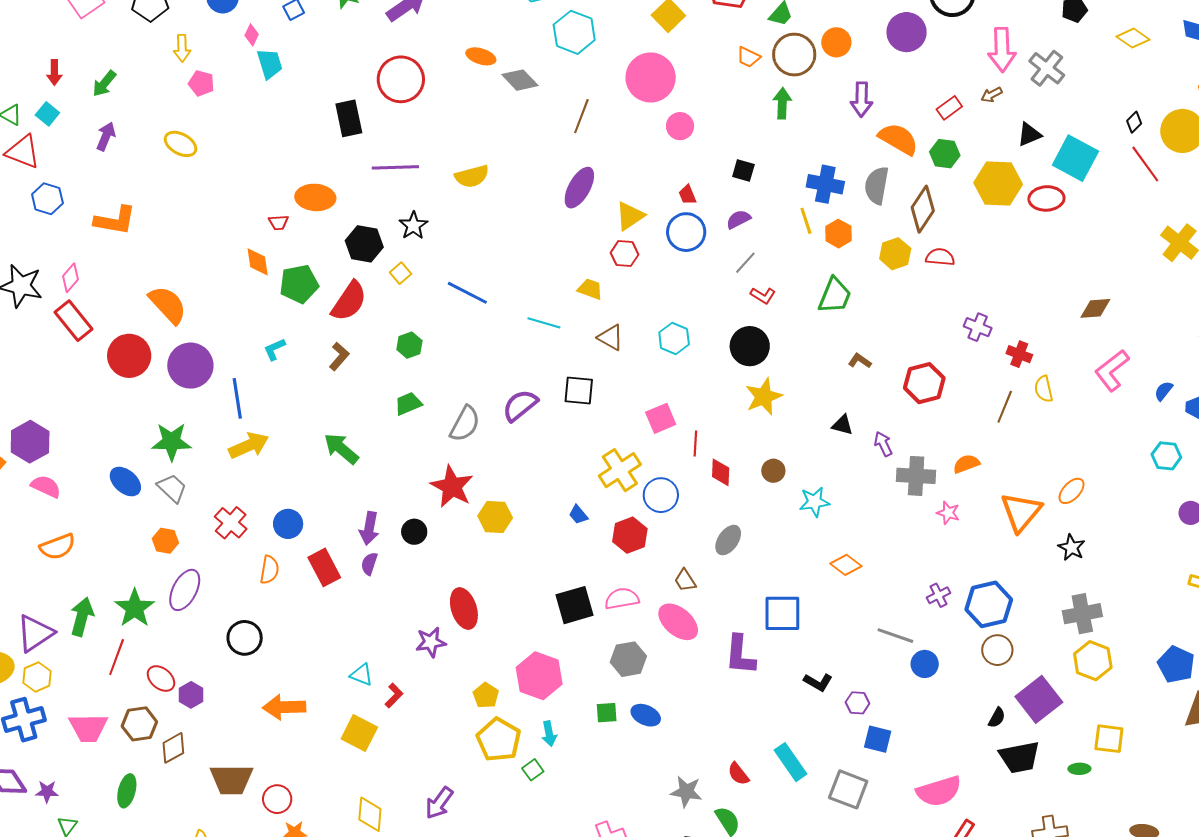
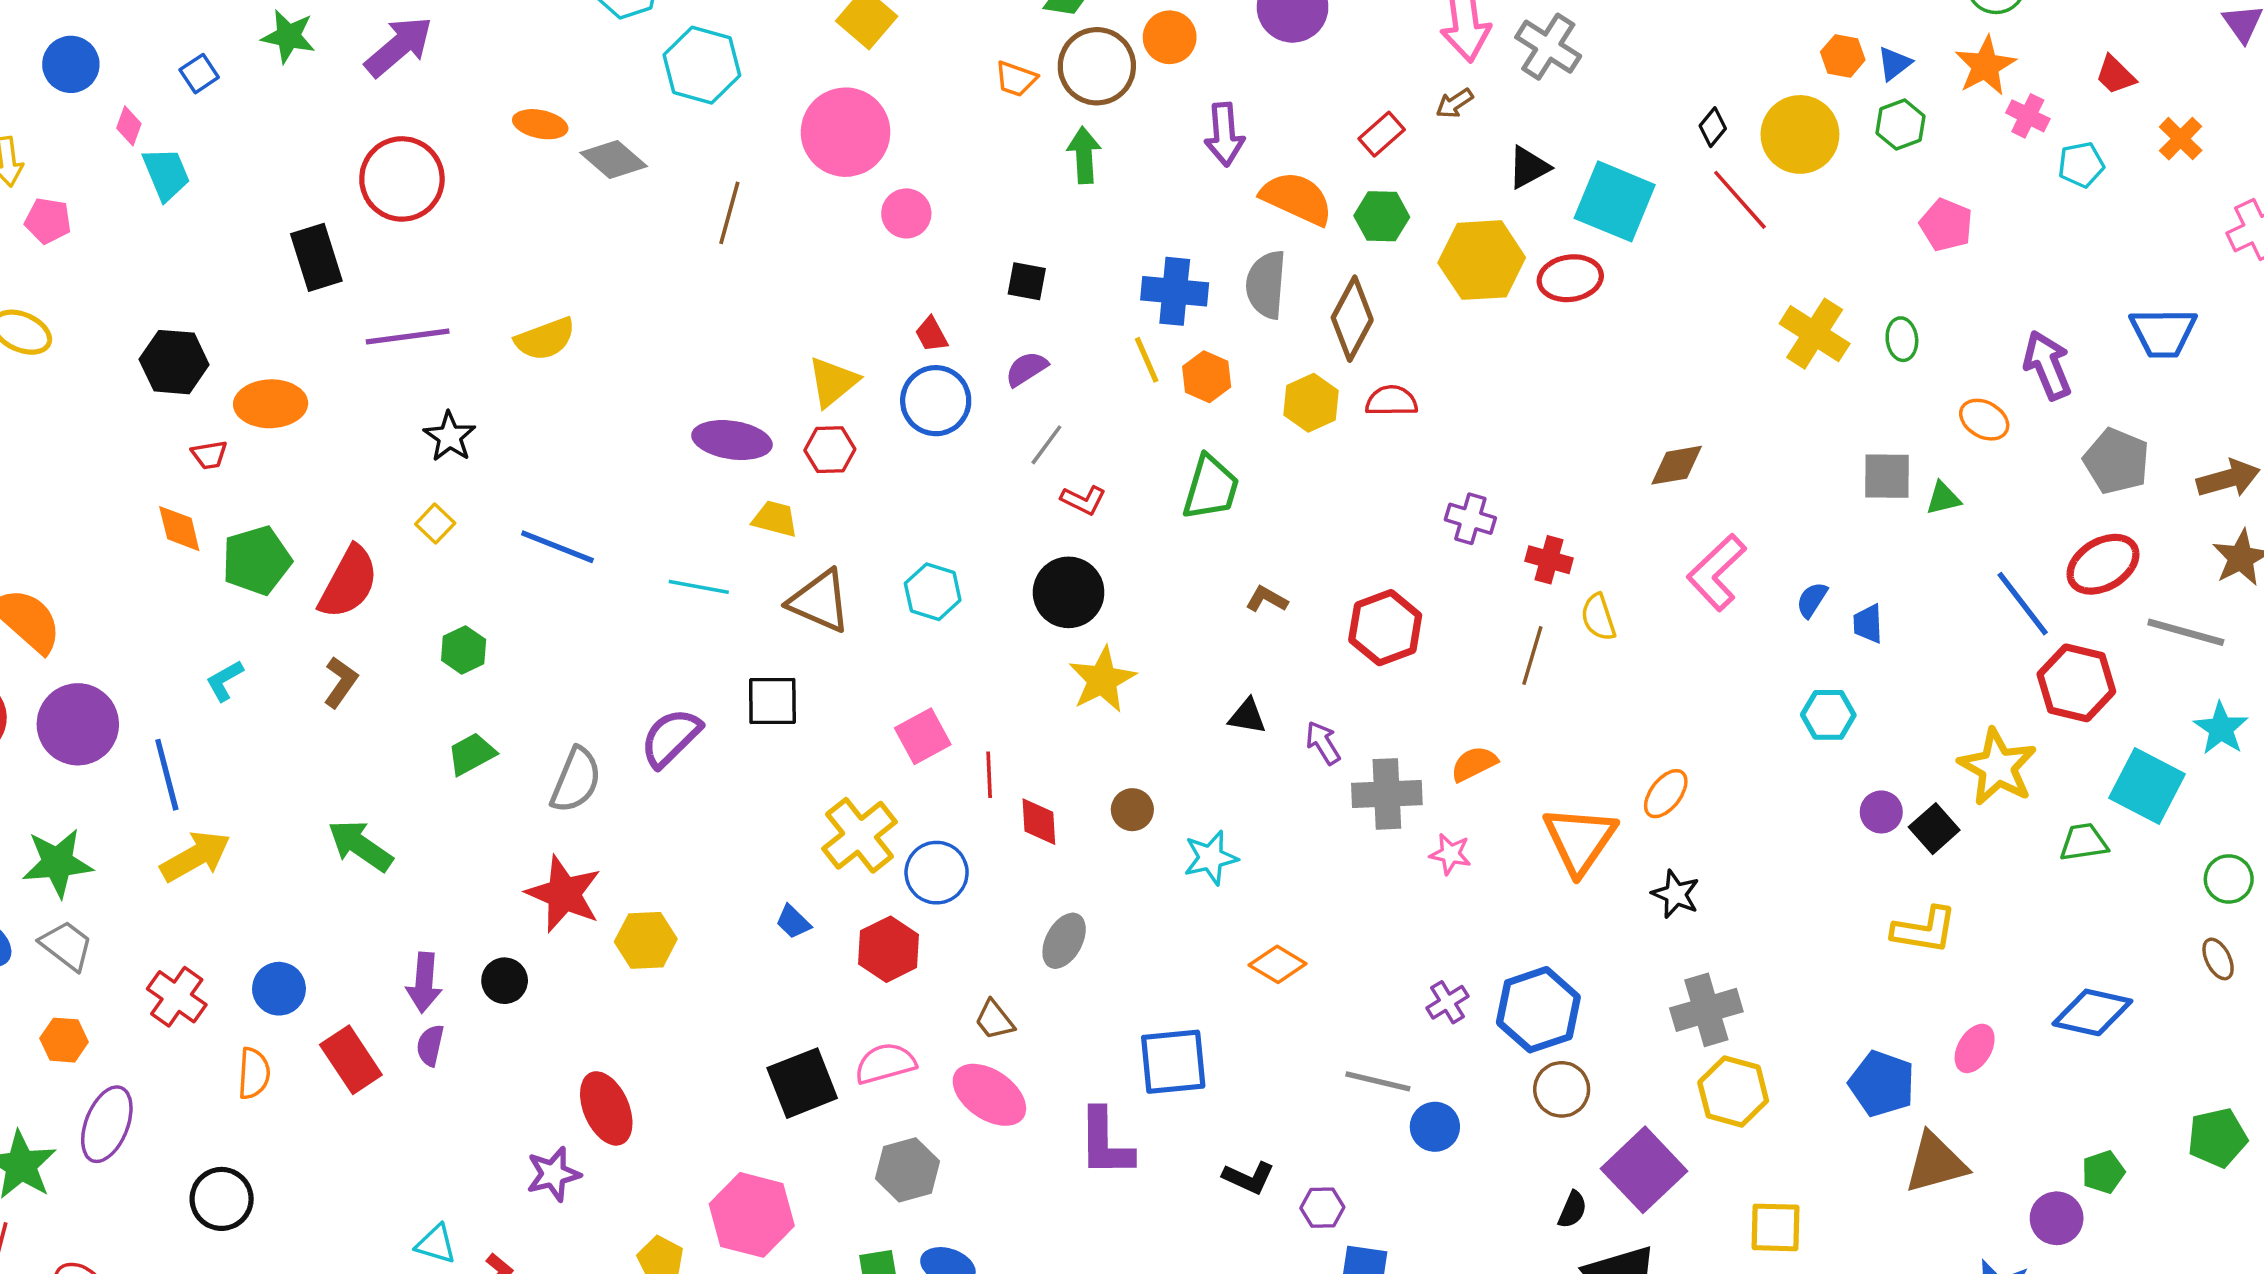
purple ellipse: (579, 188) -> (732, 440), moved, turned 75
black hexagon: (364, 244) -> (174, 362), moved
brown triangle: (611, 337) -> (820, 601), size x1.4

